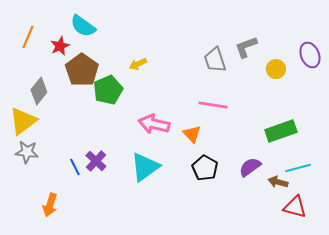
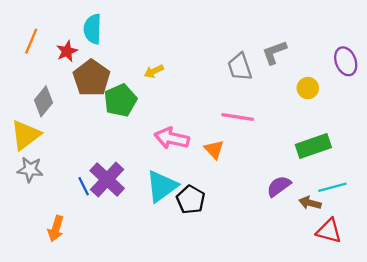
cyan semicircle: (83, 26) -> (93, 29), turned 56
yellow circle: (276, 69) -> (308, 88), moved
purple cross: (96, 161) -> (107, 180), size x1.5
black pentagon: (205, 168) -> (191, 200), moved

